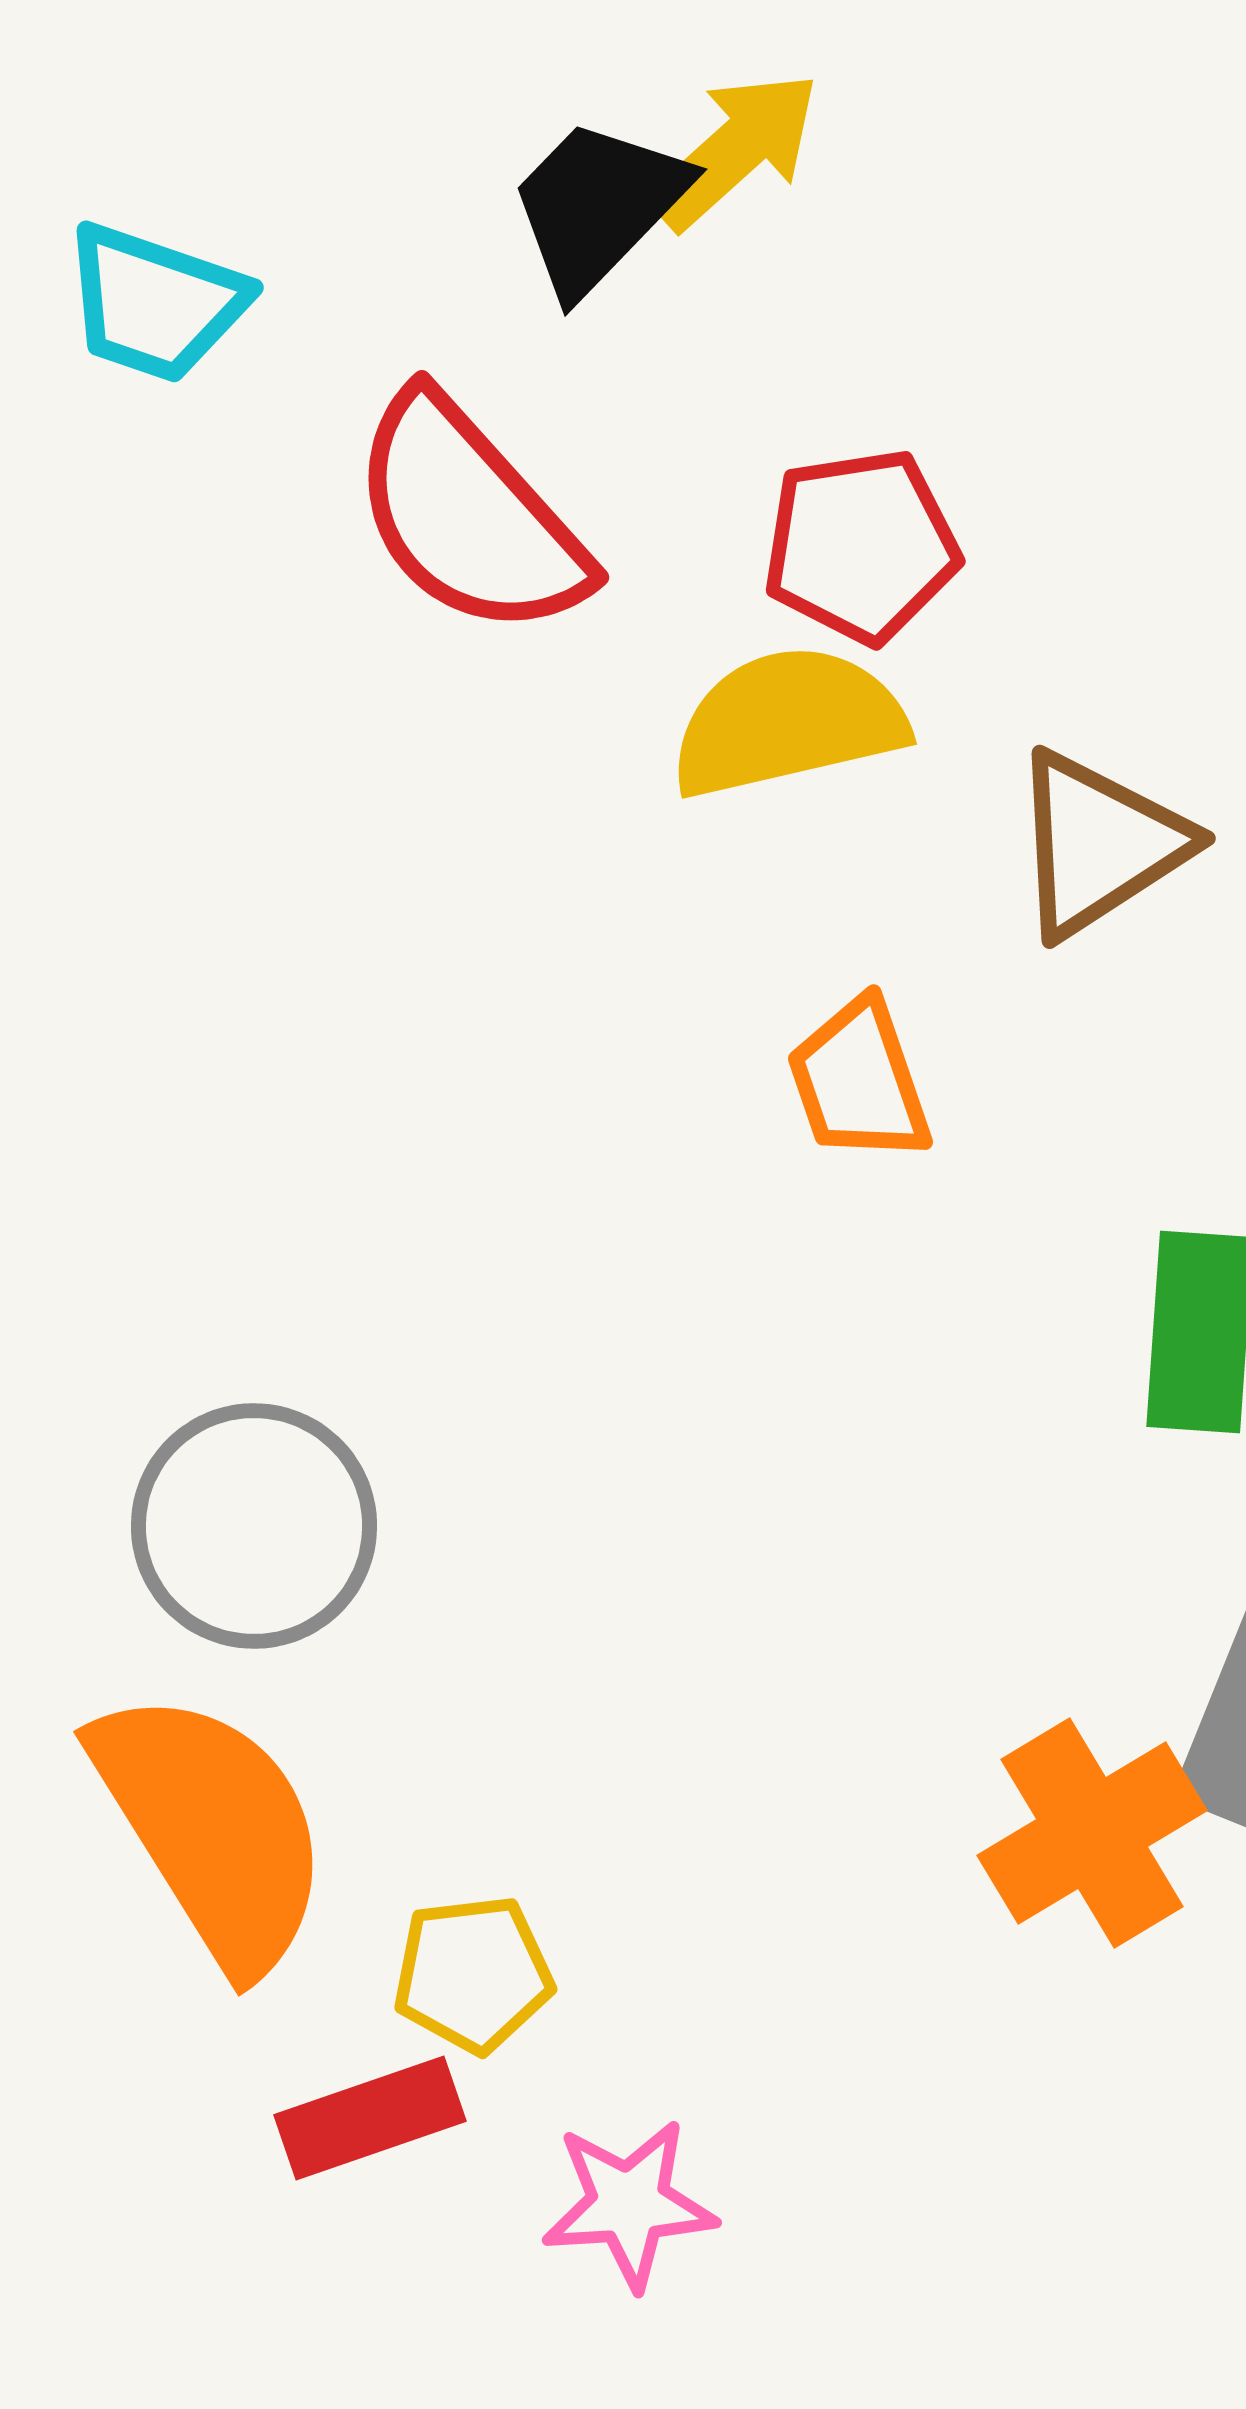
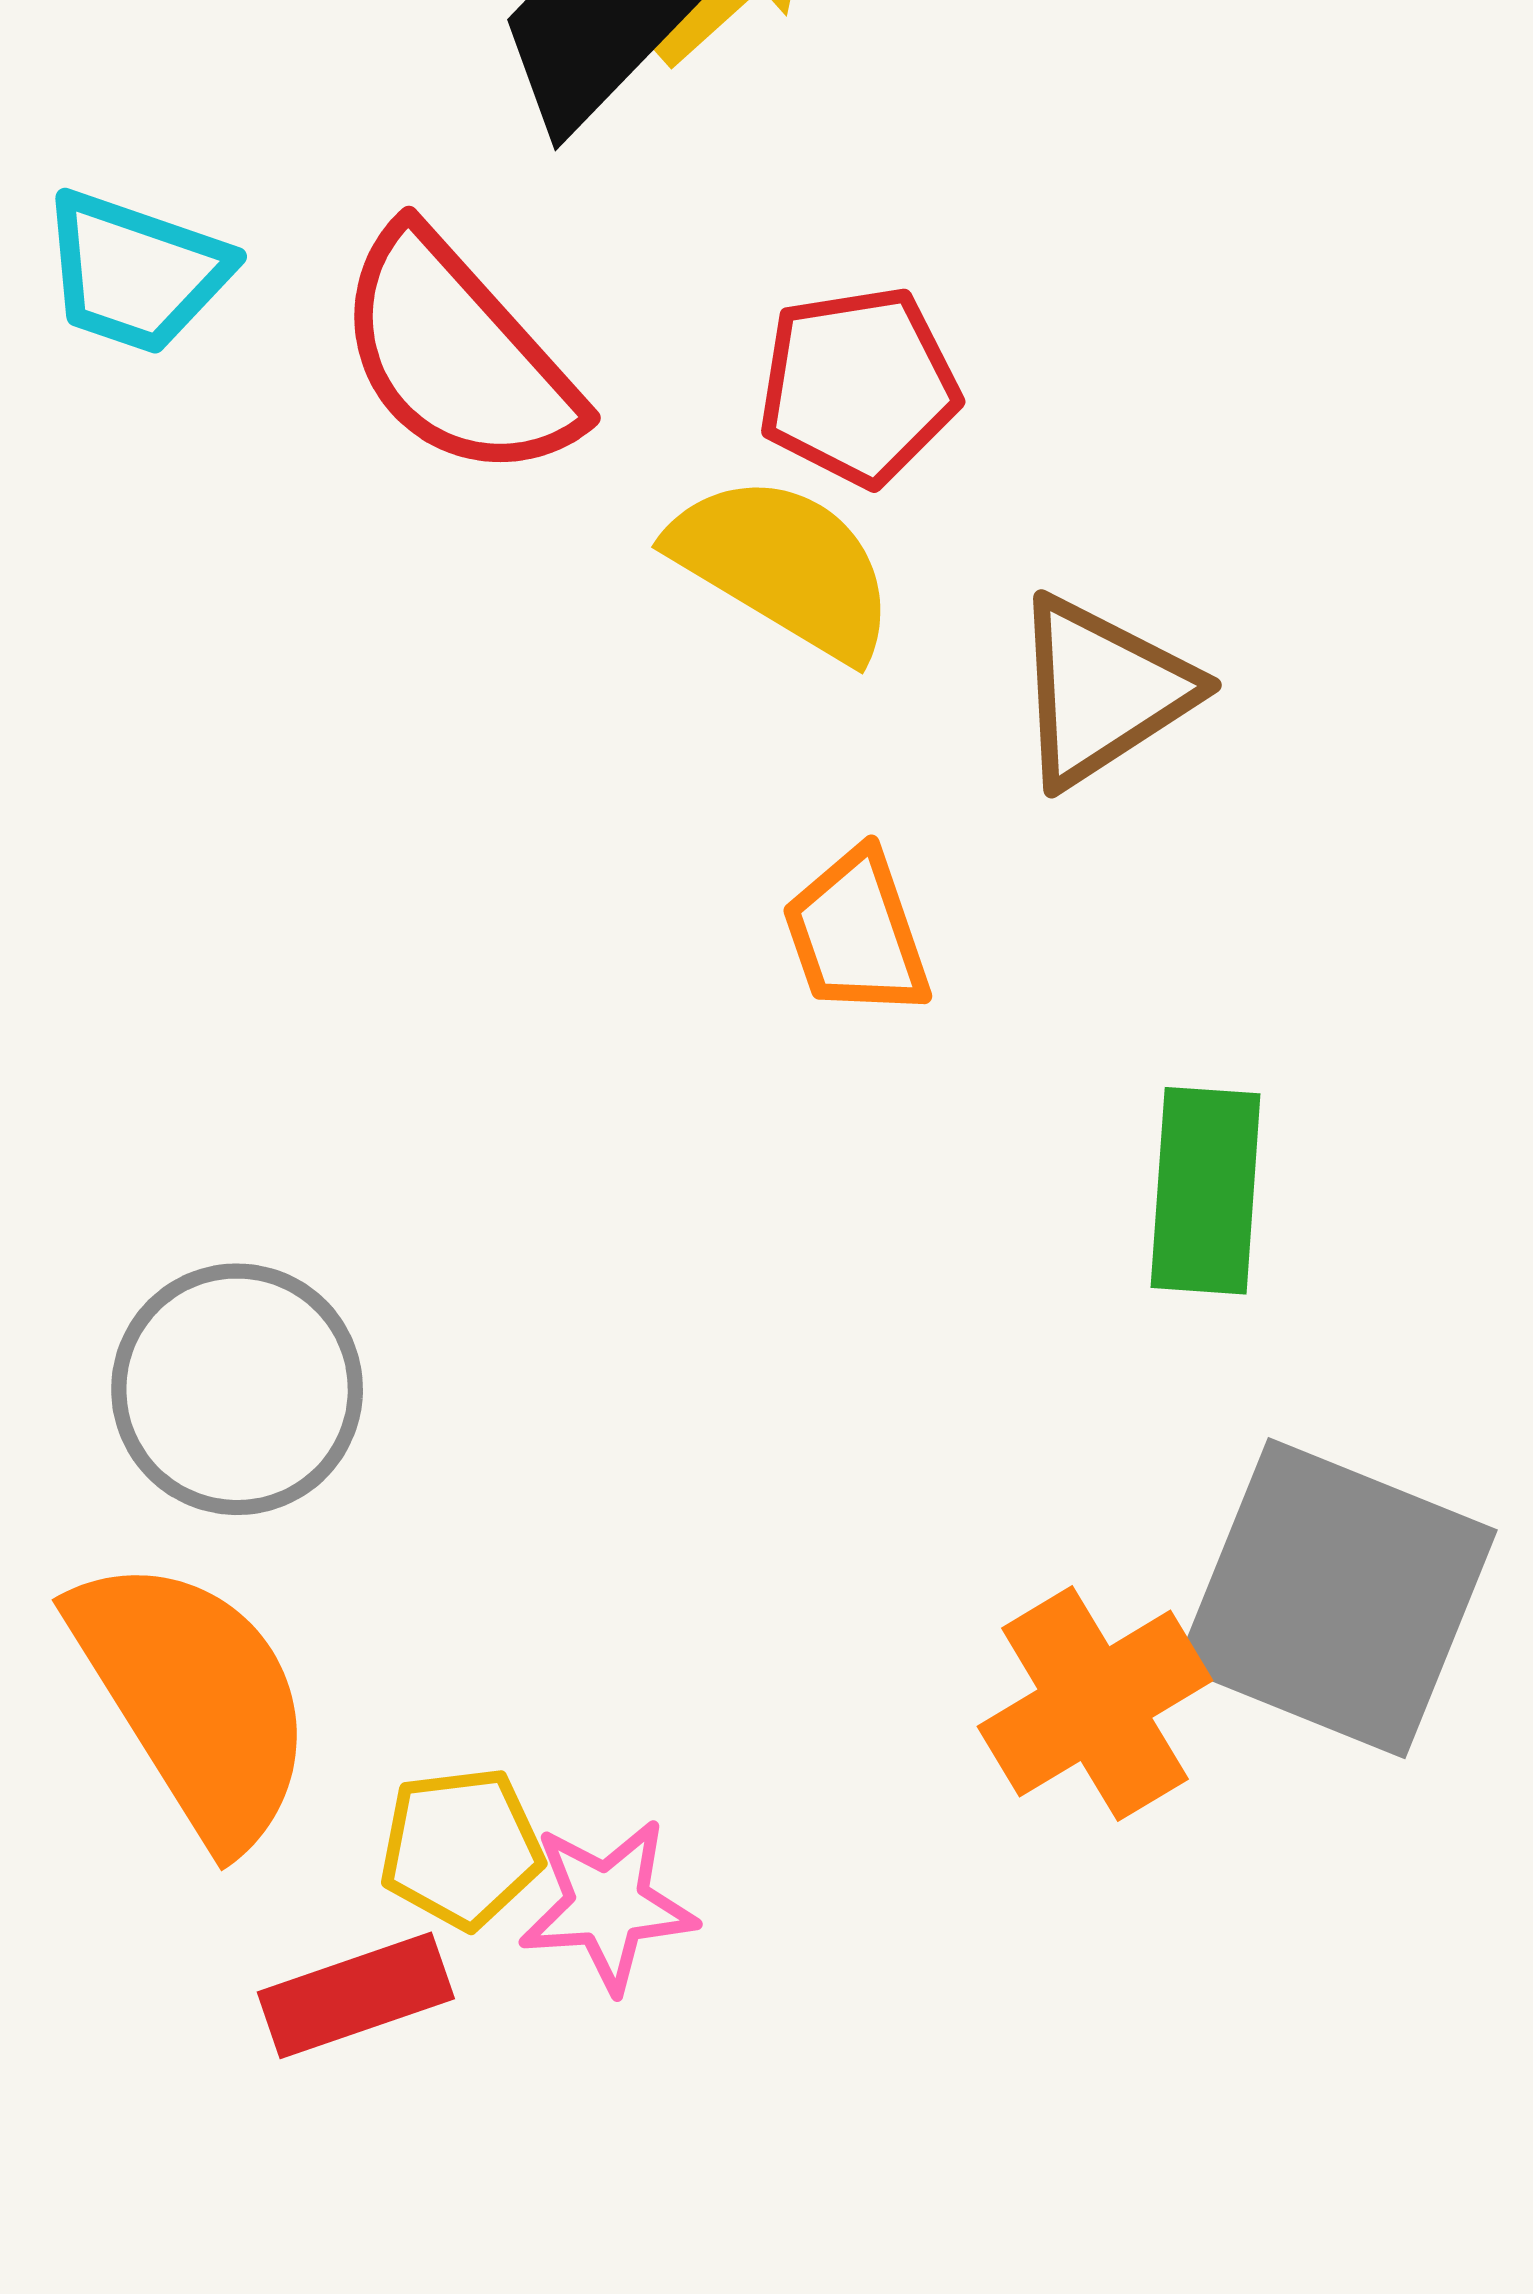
cyan trapezoid: (155, 303) -> (136, 272), moved
yellow semicircle: (788, 722) -> (784, 566), turned 44
pink star: (629, 2204) -> (608, 1905), moved

